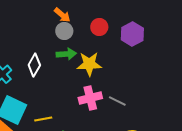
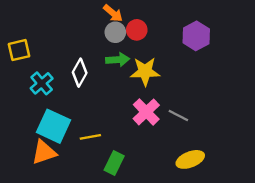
red circle: (99, 27) -> (137, 30), moved
pink cross: (90, 98) -> (146, 112), turned -30

